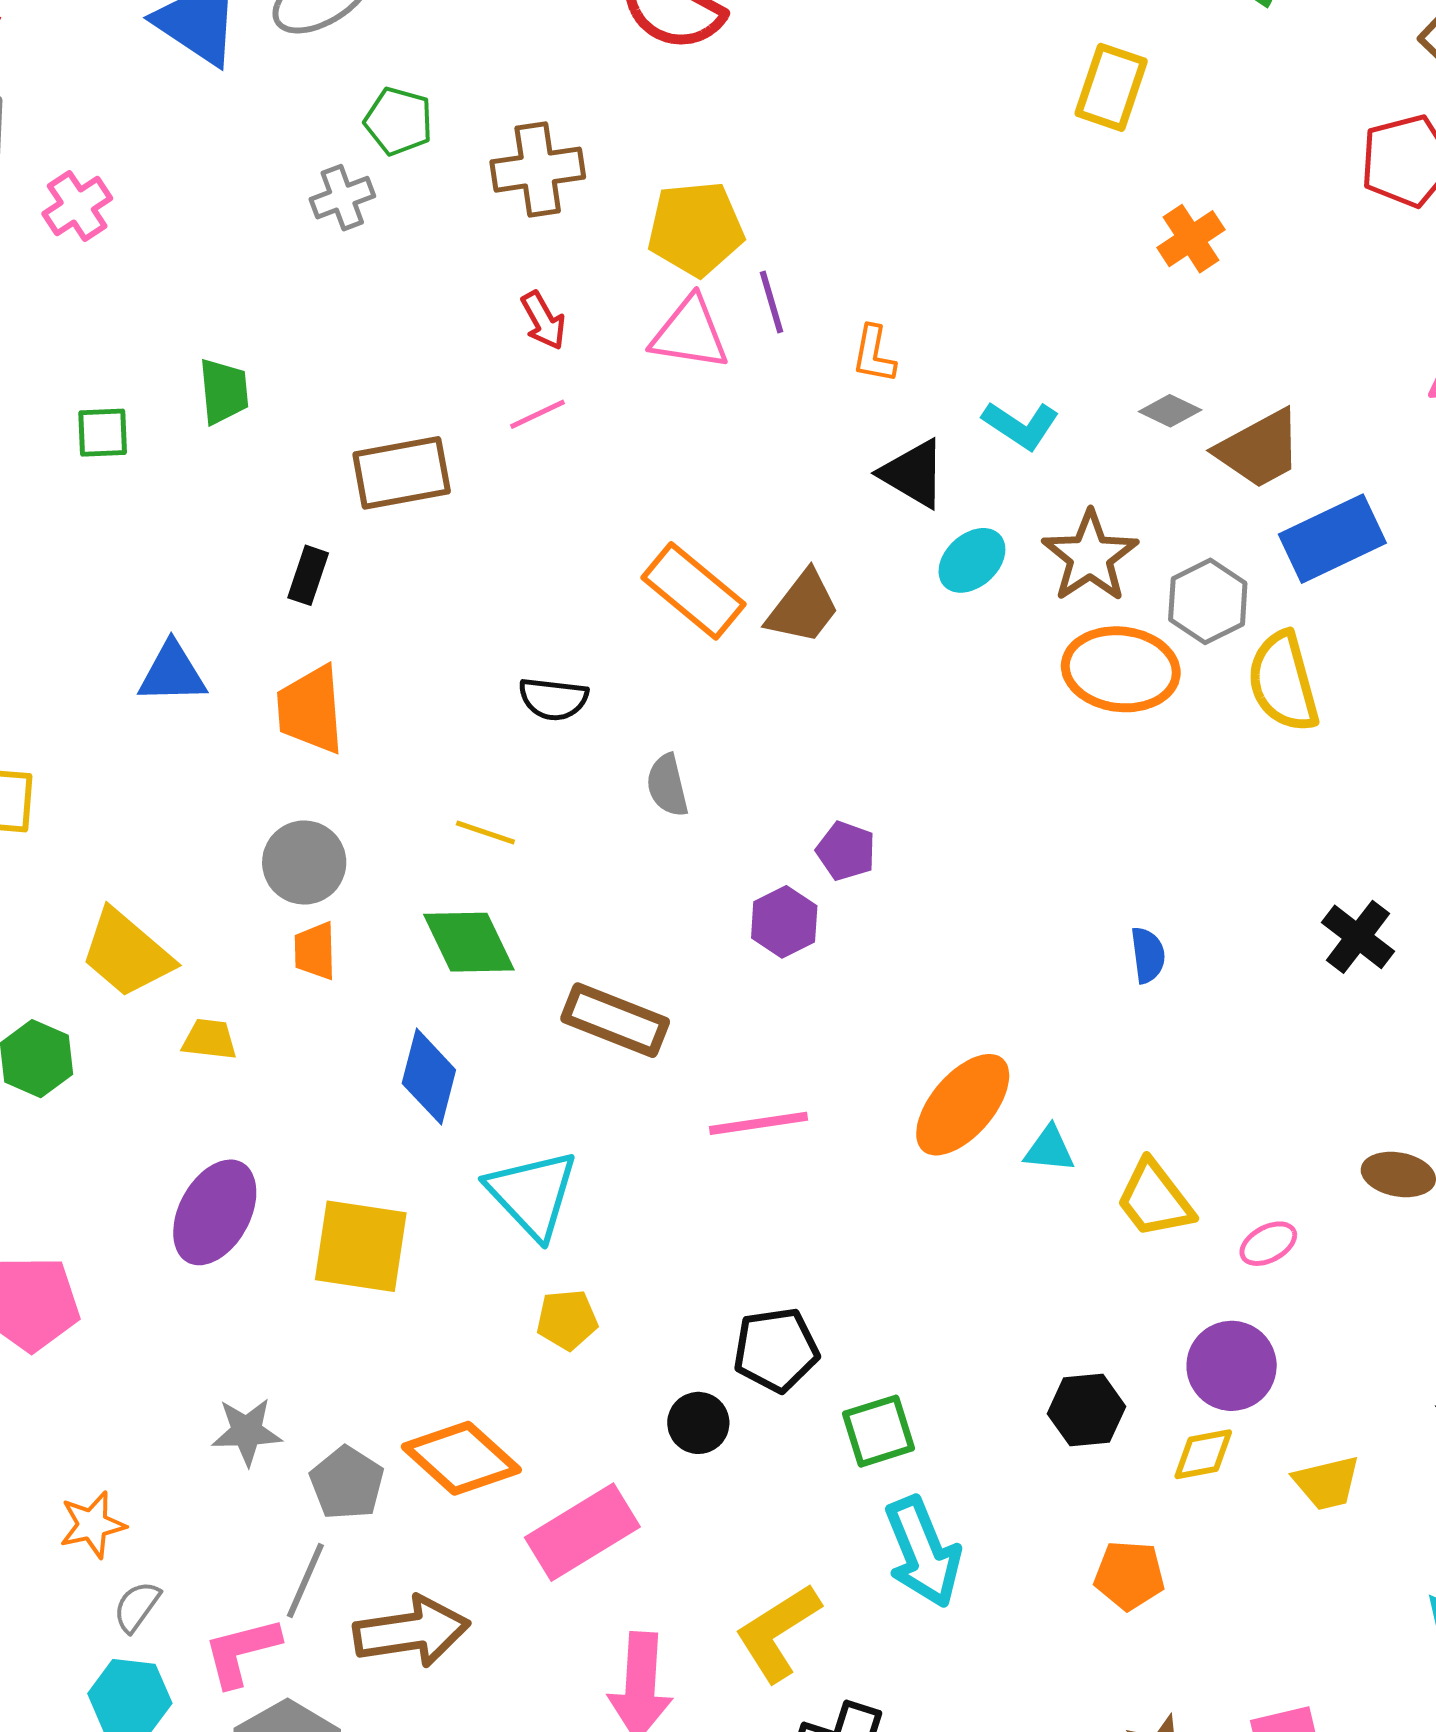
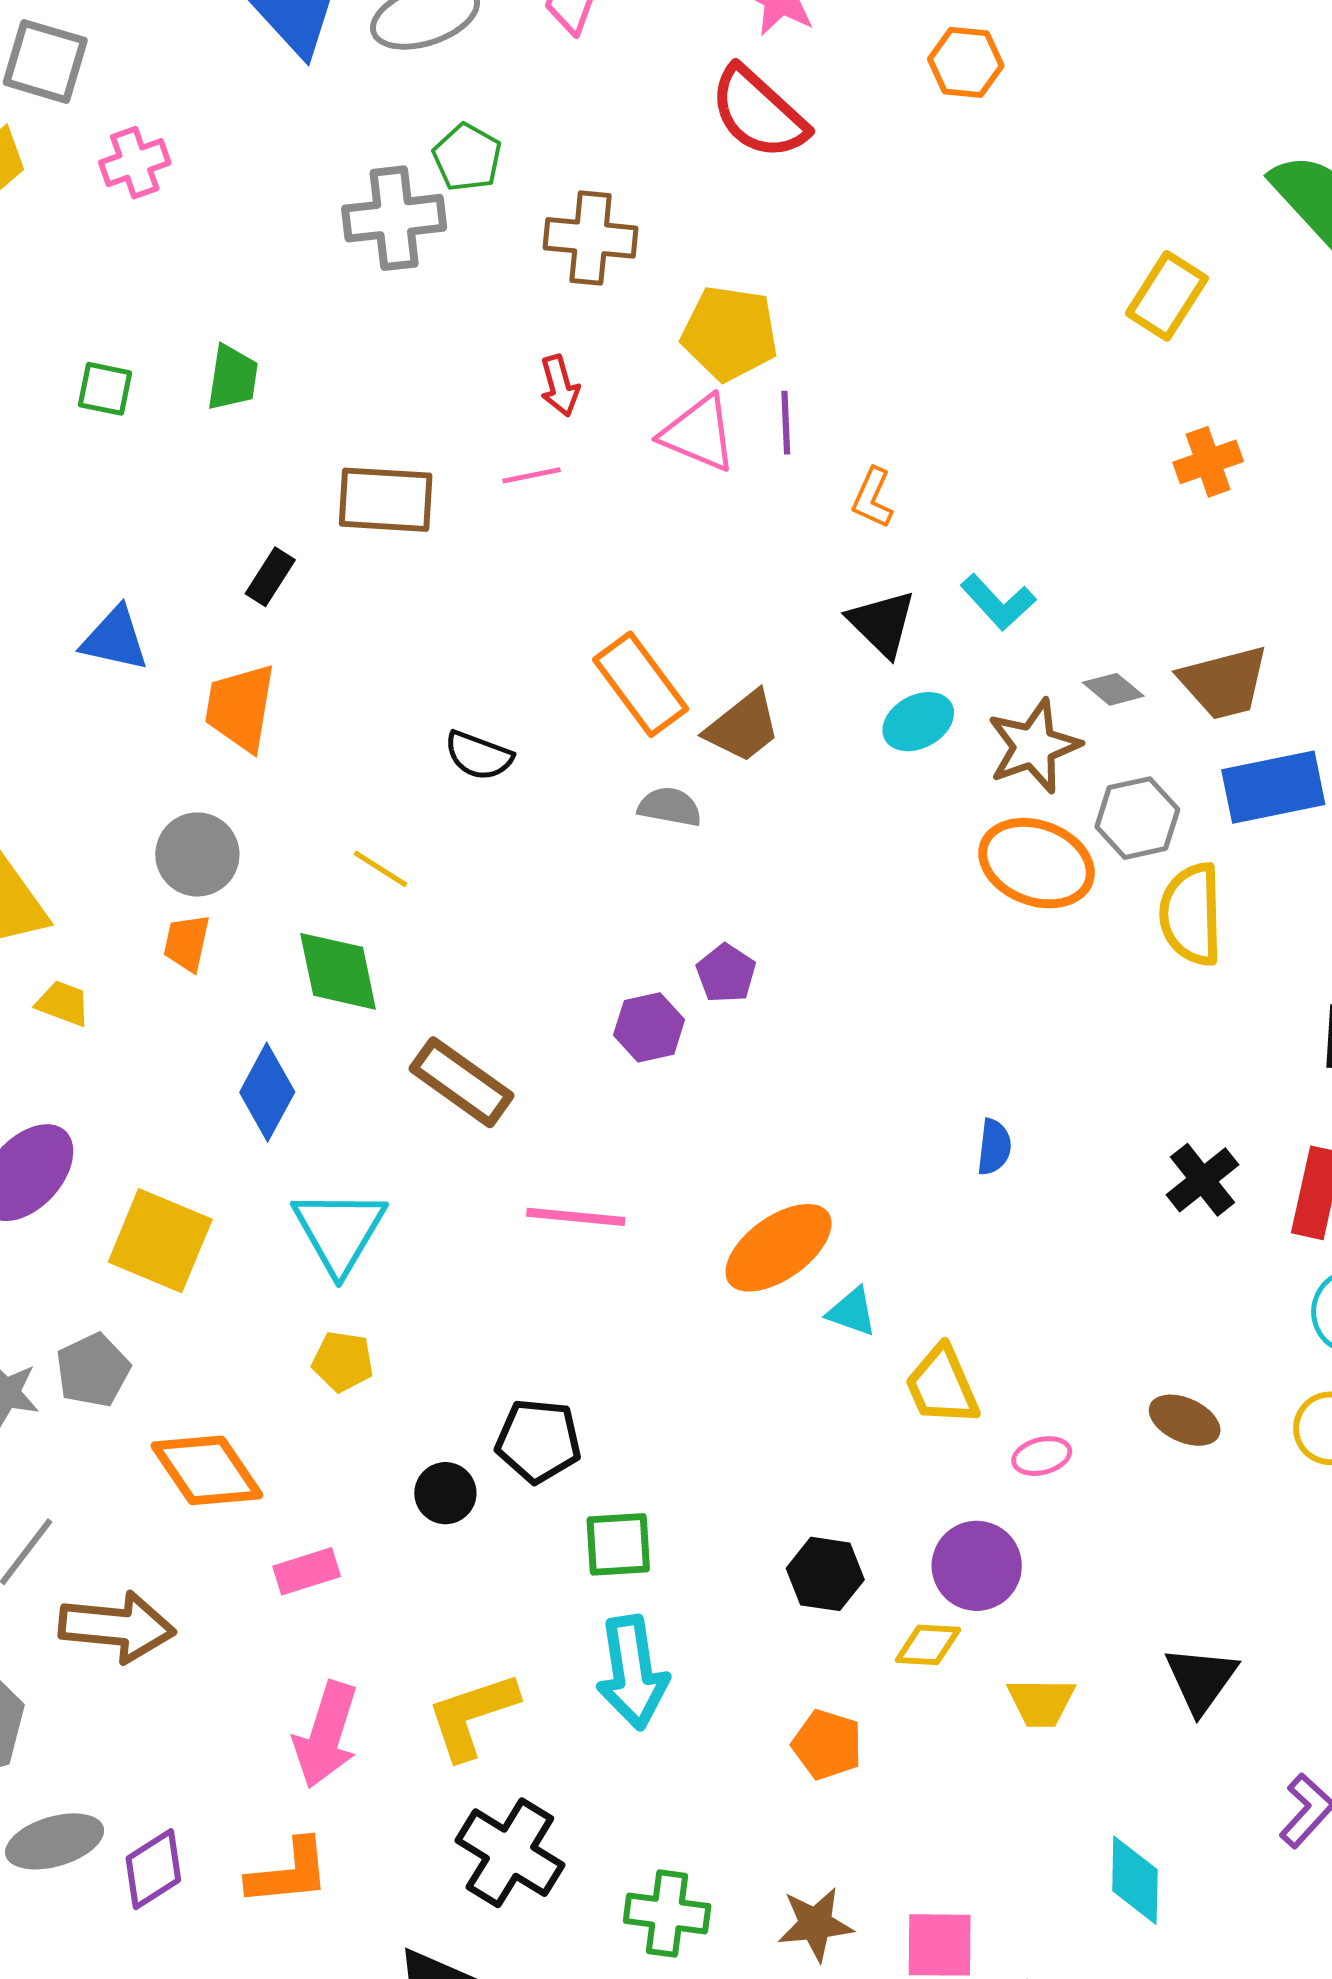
gray cross: (342, 198) -> (394, 218), size x1.6
gray diamond: (1170, 411) -> (1113, 689), moved
gray semicircle: (667, 785) -> (670, 807), moved, turned 100
gray pentagon: (347, 1483) -> (93, 1370), moved
pink rectangle: (582, 1532) -> (307, 1571), size x0.6

